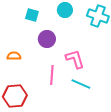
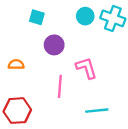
cyan circle: (65, 10) -> (85, 16), moved
cyan line: (81, 84) -> (97, 111), moved, turned -30

